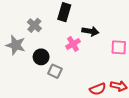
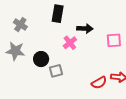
gray cross: (34, 25) -> (20, 25), moved
gray square: (55, 71) -> (56, 71), turned -32

